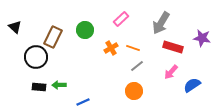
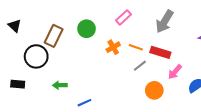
red rectangle: (173, 47) -> (160, 52), moved
black rectangle: (39, 87) -> (18, 84), moved
orange circle: (134, 91) -> (154, 90), moved

